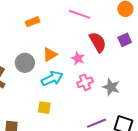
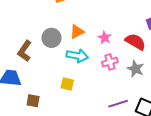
red semicircle: (98, 42) -> (135, 42), moved, turned -35
cyan arrow: (52, 79) -> (77, 56), turned 30

